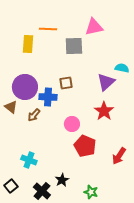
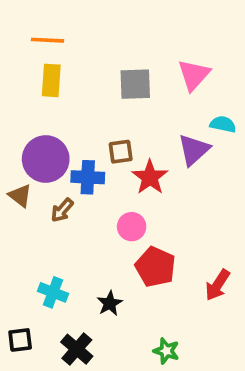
pink triangle: (94, 27) -> (194, 75), moved, turned -36
orange line: (48, 29) -> (48, 40), moved
red star: (104, 111) -> (150, 177), moved
black star: (62, 180) -> (110, 303), moved
black square: (11, 186) -> (20, 340), turned 32

